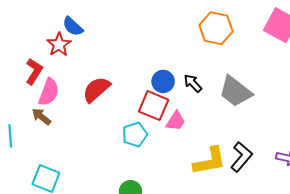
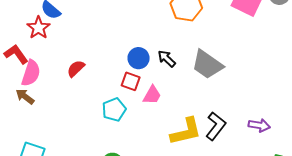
red L-shape: (34, 71) -> (16, 54), turned -65
red semicircle: (96, 89) -> (76, 69), size x0.7
red square: (154, 106) -> (131, 81), size x0.7

